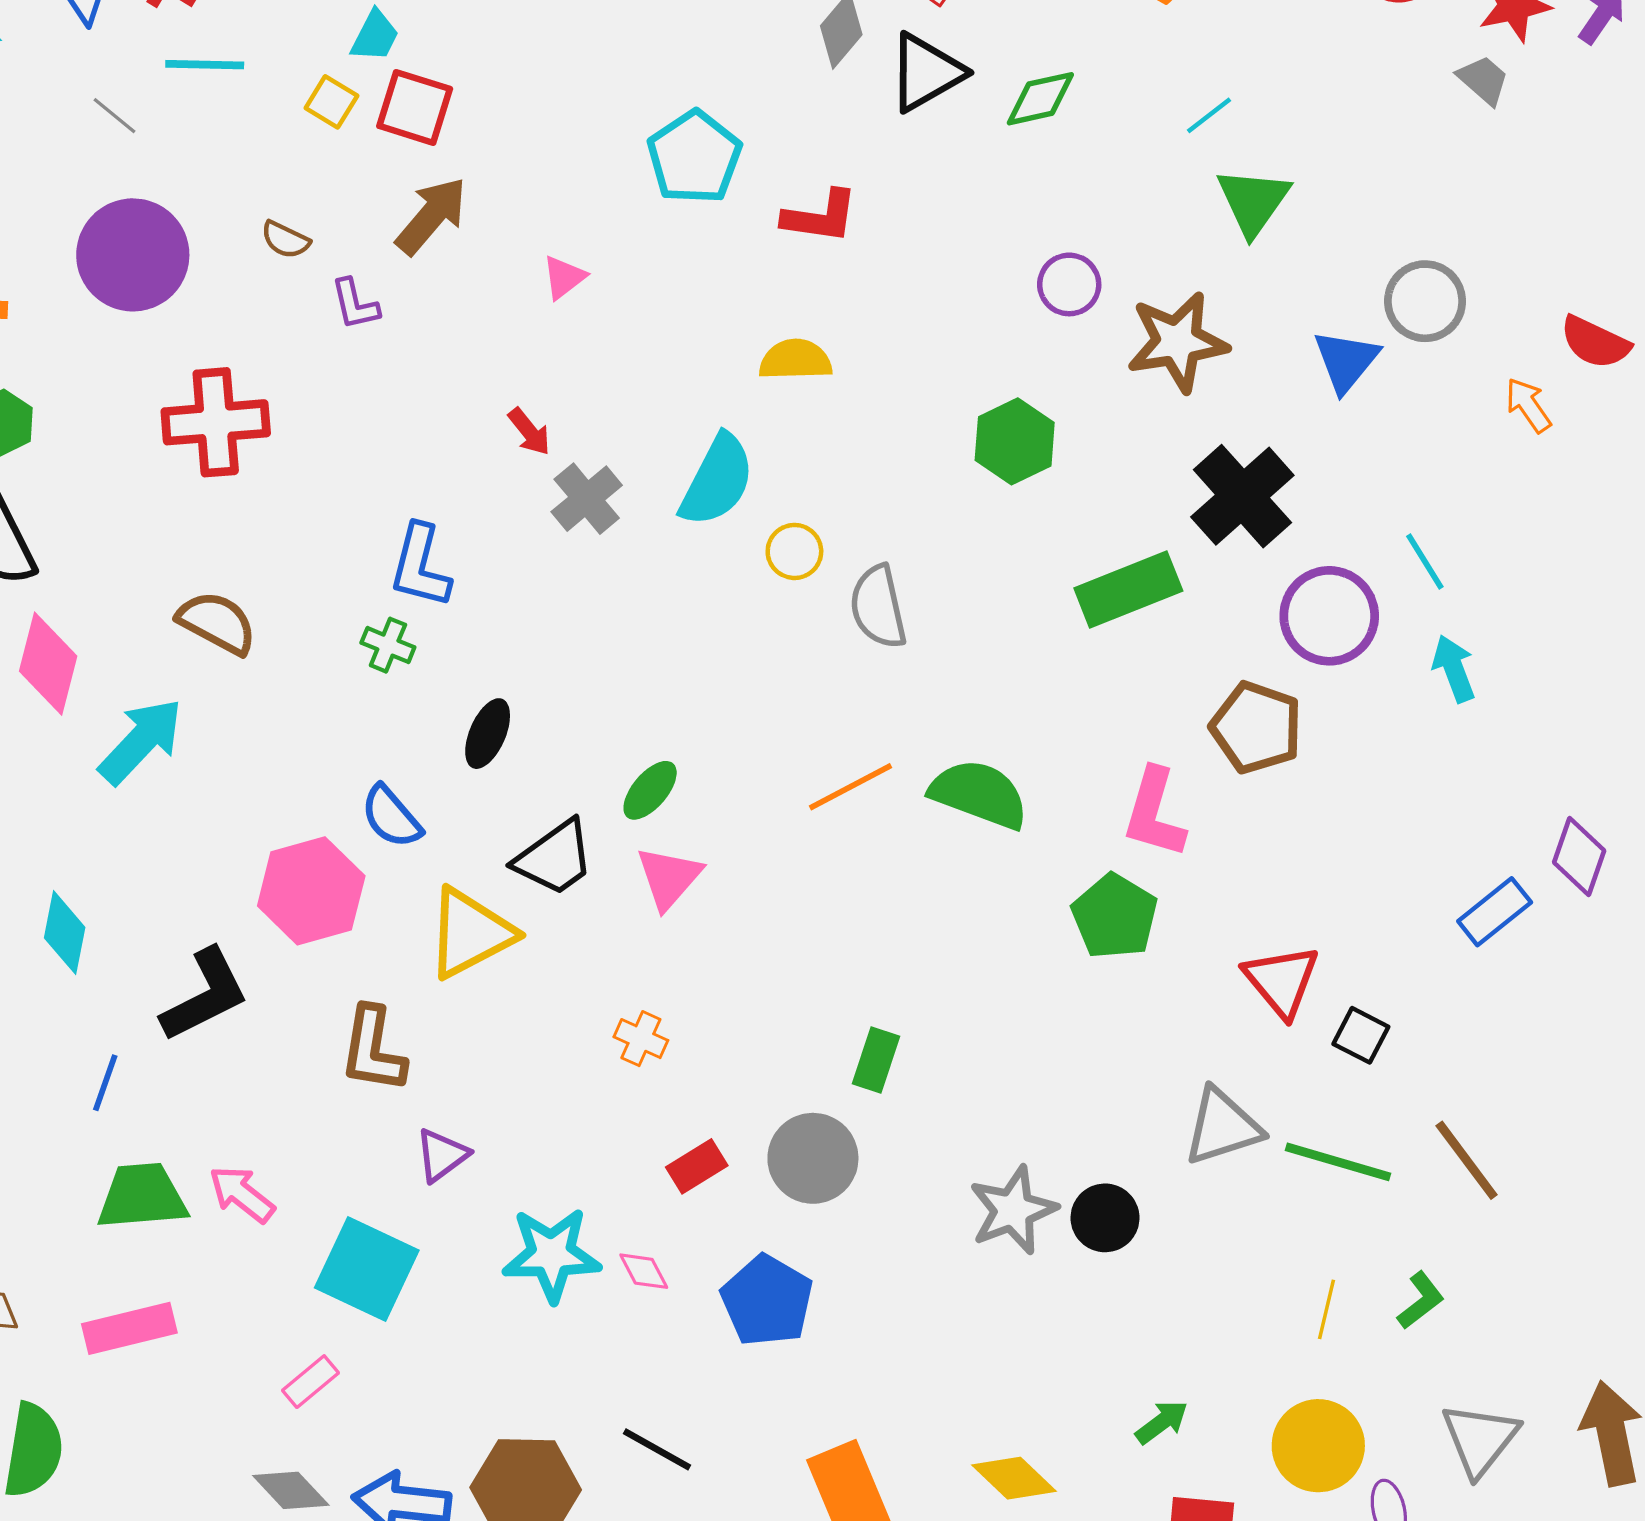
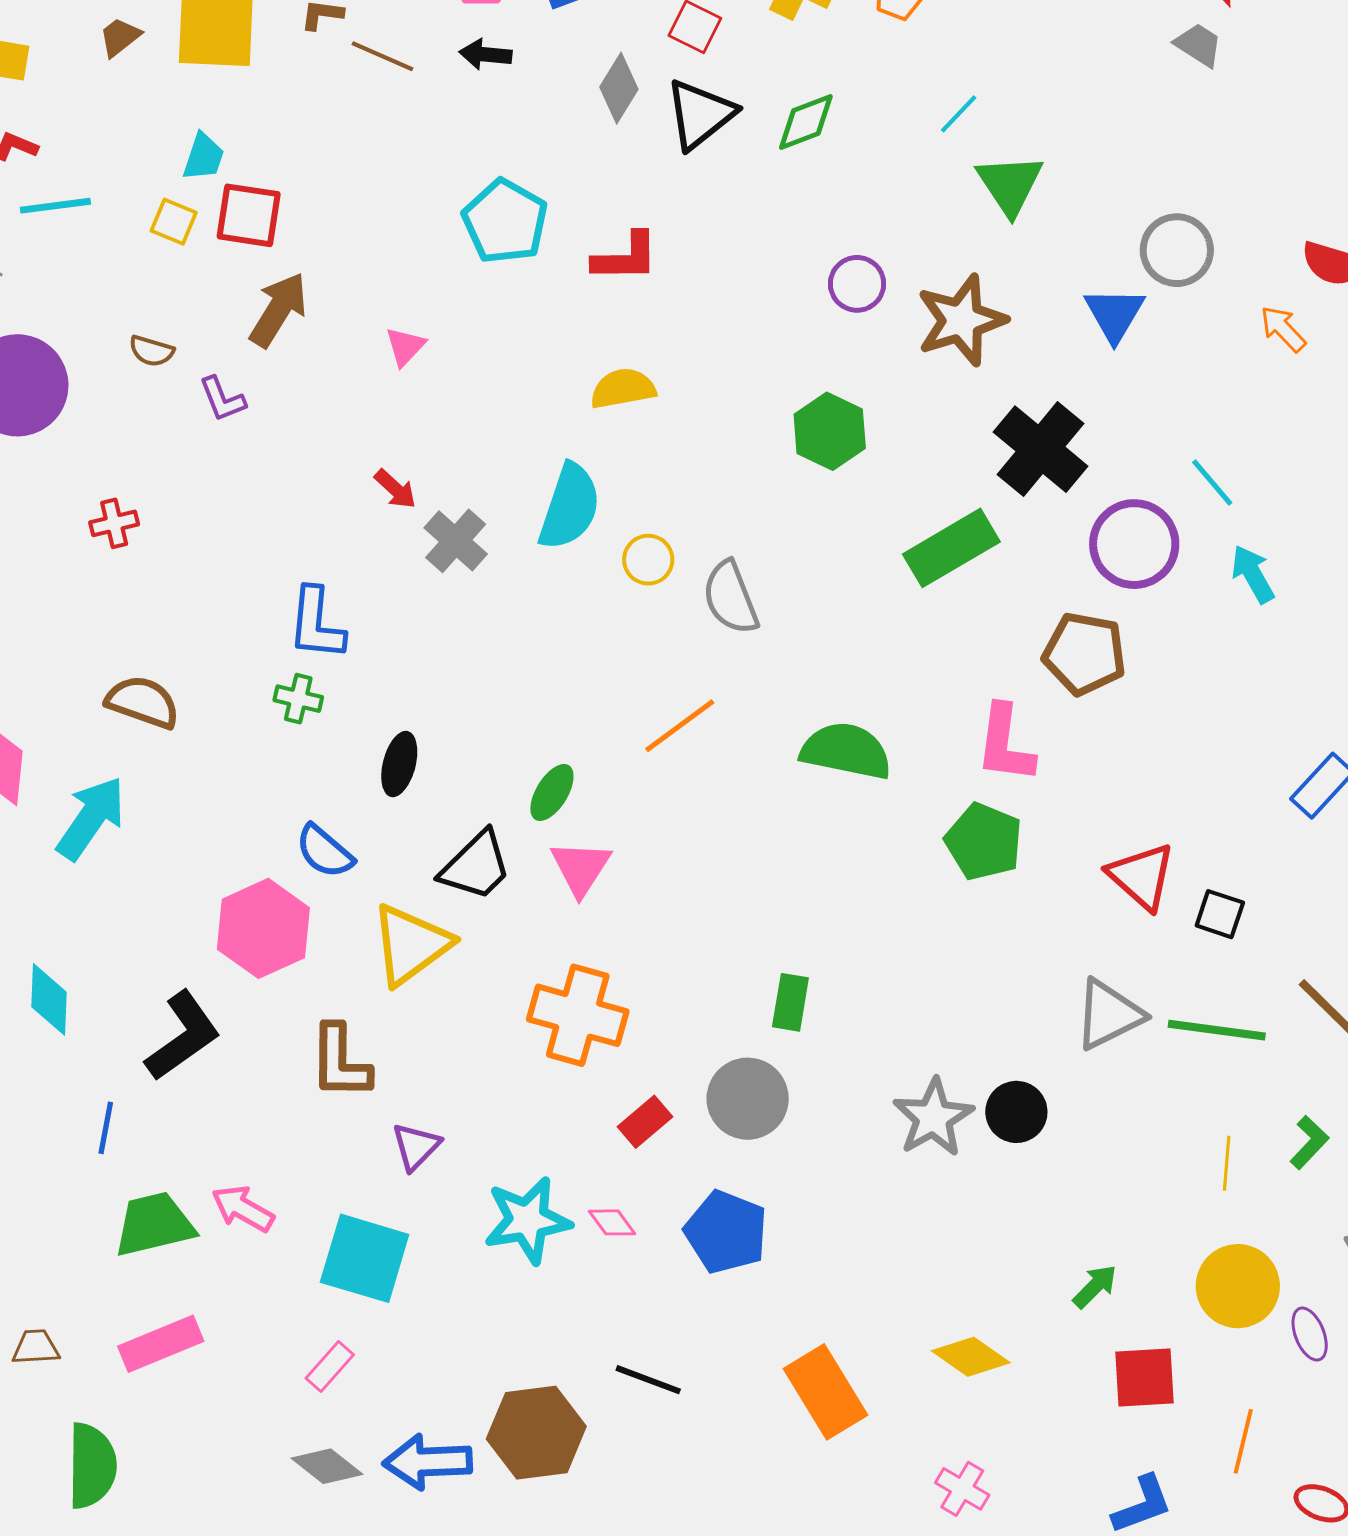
red cross: (216, 422) -> (114, 523), size x0.5
orange line: (850, 787) -> (680, 726), moved
orange cross: (641, 1039) -> (578, 1015), size x2.0

